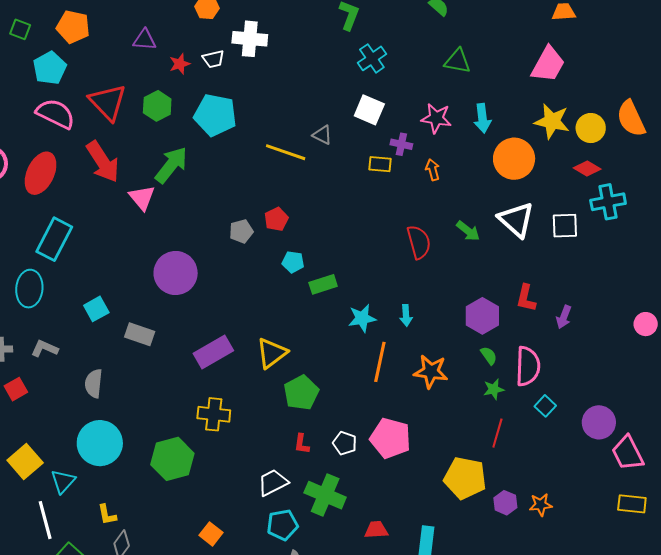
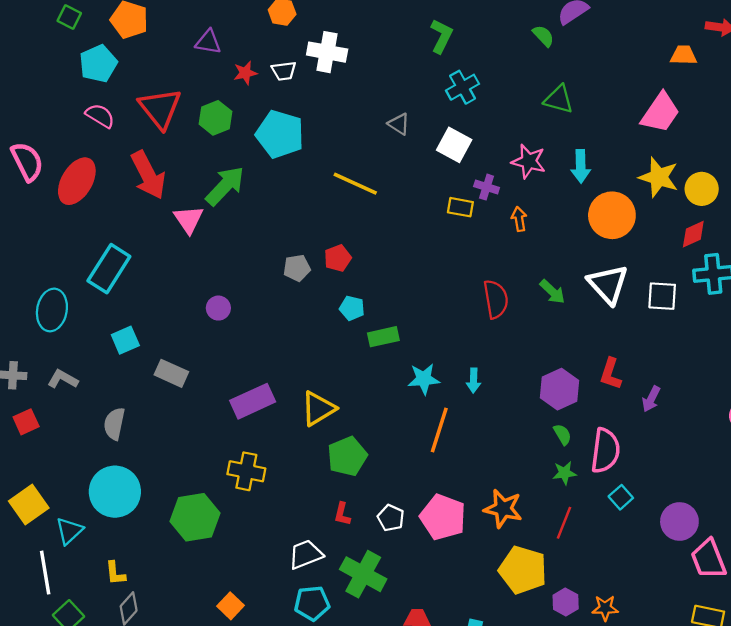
pink semicircle: (56, 114) -> (100, 116), size x0.7
gray triangle: (322, 135) -> (399, 124), moved
red diamond: (587, 168) -> (693, 234), turned -60
cyan rectangle: (54, 239) -> (109, 269), moved
purple circle: (176, 273) -> (218, 308), size x0.5
orange star: (431, 372) -> (503, 509), moved

